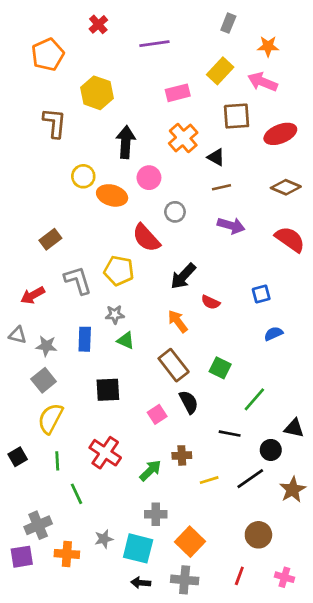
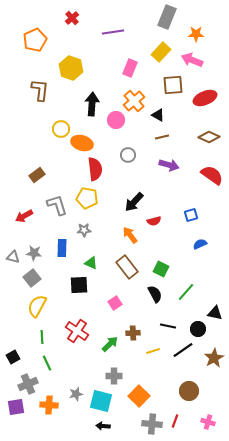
gray rectangle: (228, 23) -> (167, 17), size x1.6
pink rectangle: (178, 93) -> (130, 68), turned -54
pink circle: (149, 178) -> (116, 120), moved
red semicircle: (146, 238) -> (95, 169), moved, turned -145
red semicircle: (211, 302) -> (154, 221), turned -40
gray triangle: (18, 335) -> (13, 257), moved
green triangle: (126, 340) -> (91, 263), moved
black semicircle: (189, 402) -> (155, 294), moved
black line: (230, 434) -> (168, 326), moved
black square: (18, 457) -> (13, 357), moved
green line: (76, 494) -> (47, 363), moved
gray cross: (185, 580) -> (152, 424), moved

